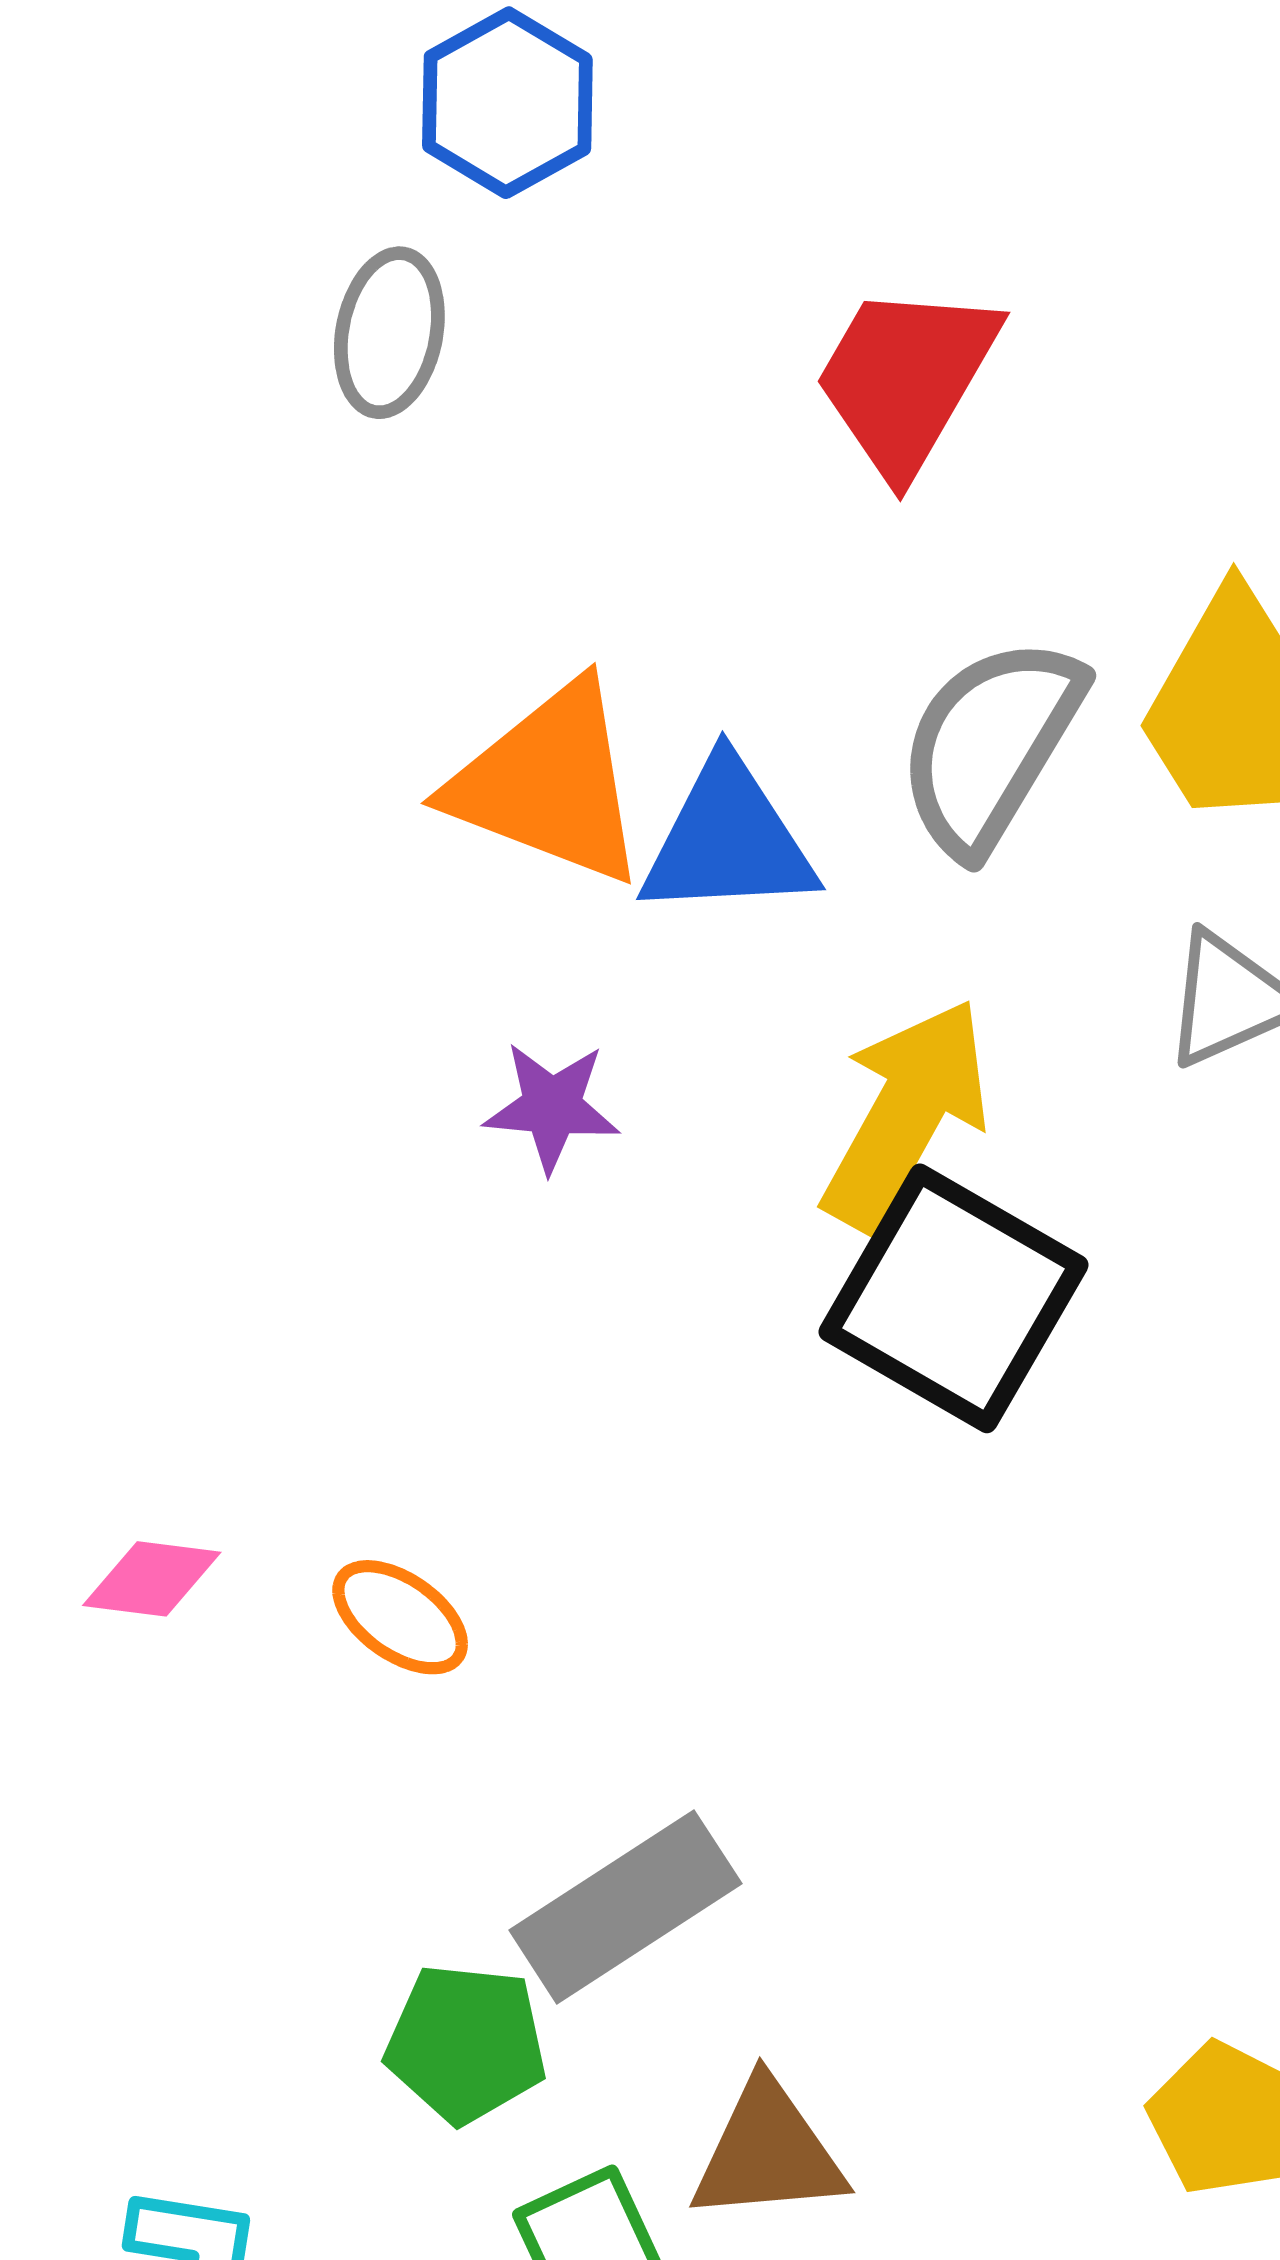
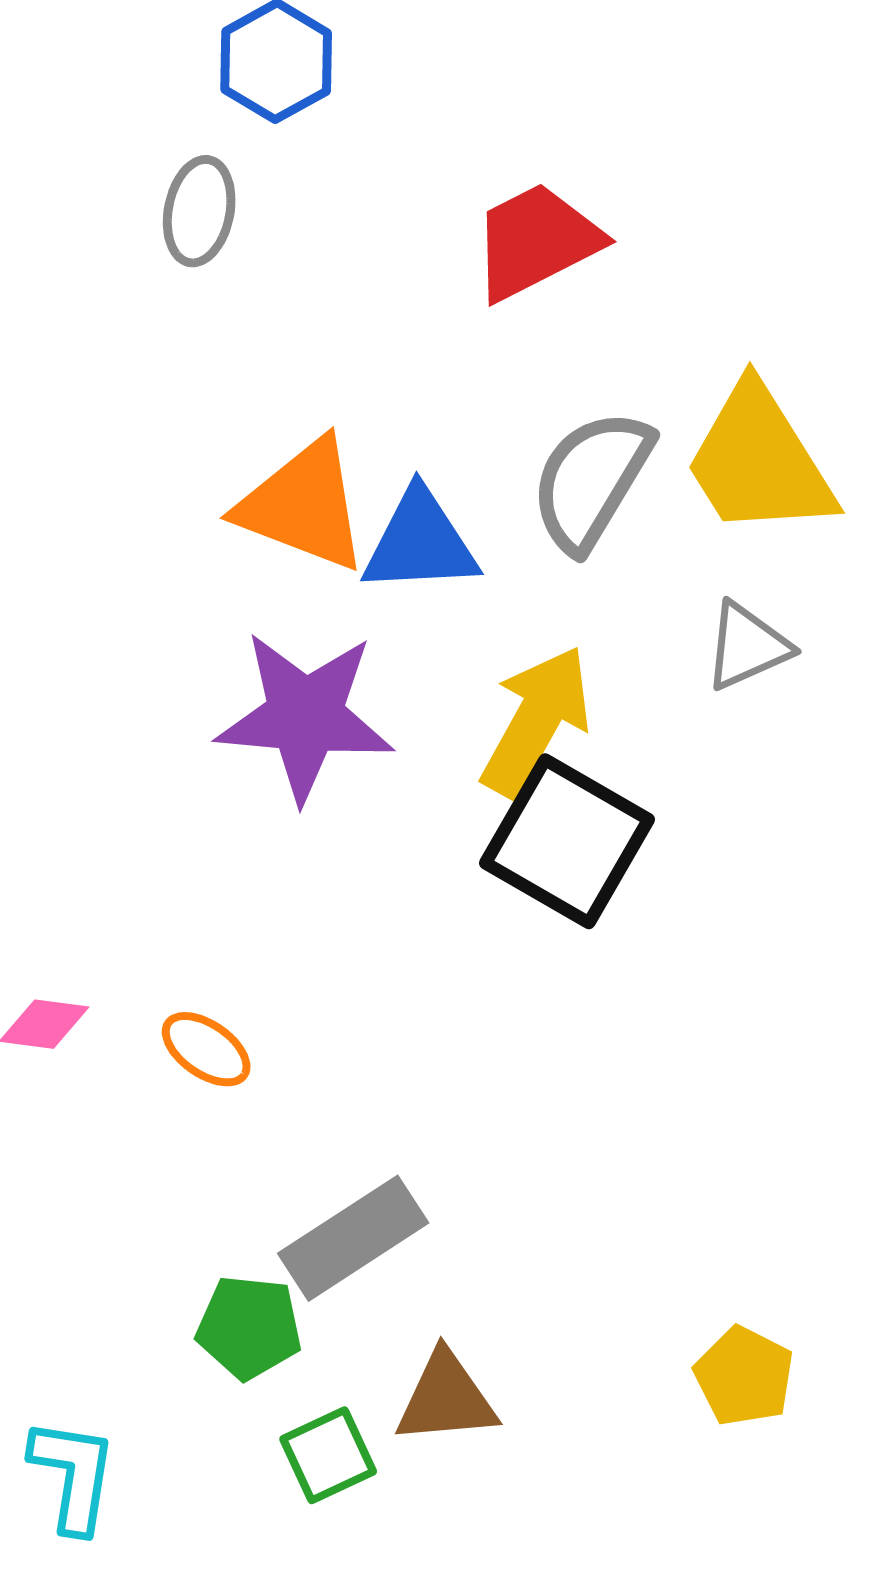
red trapezoid: (906, 379) -> (536, 241), turned 33
purple star: (552, 1107) -> (305, 716), size x2.0

